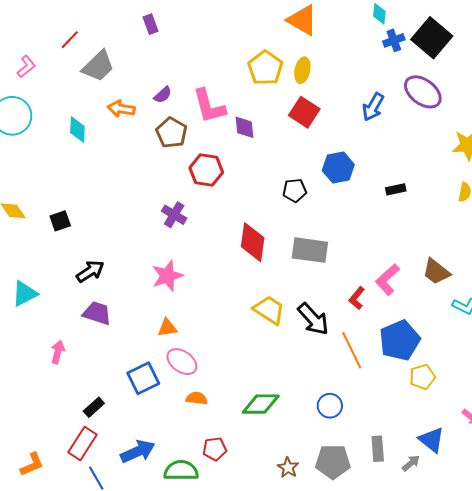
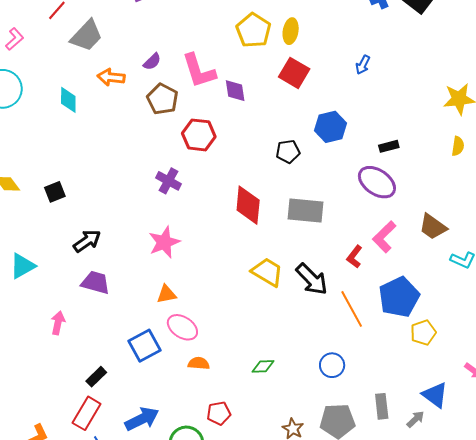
purple ellipse: (423, 92) -> (377, 182), moved
blue arrow: (373, 107) -> (363, 65), size x0.7
green diamond: (261, 404) -> (263, 366), size x0.6

